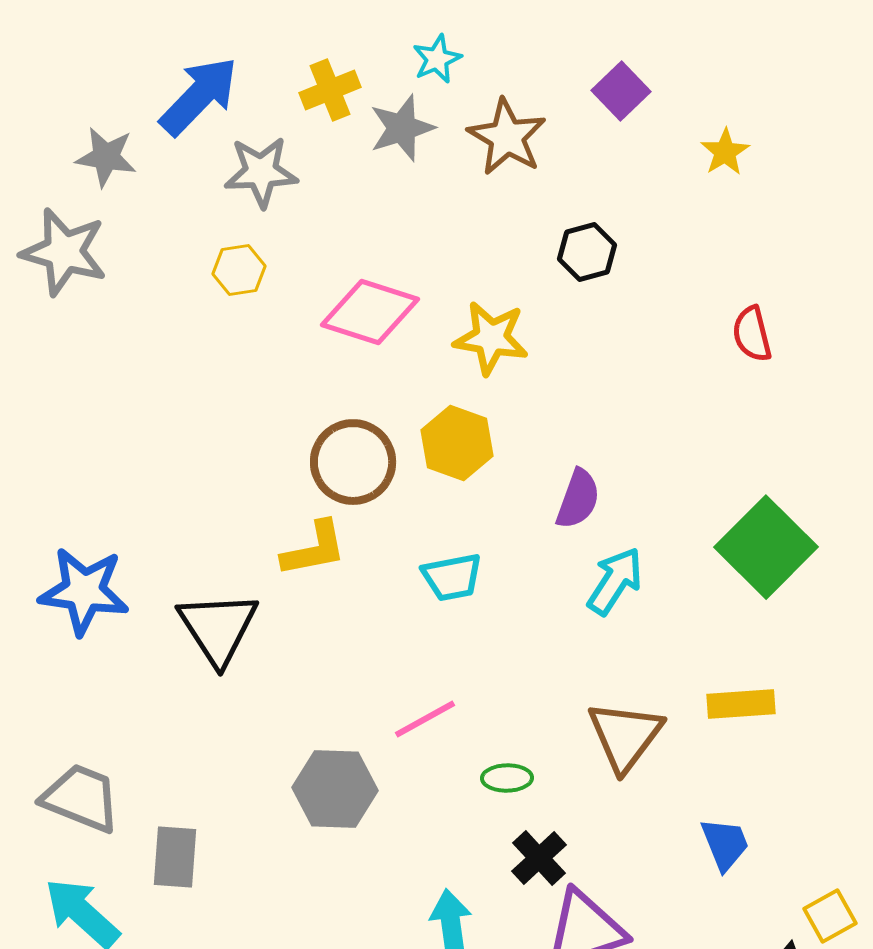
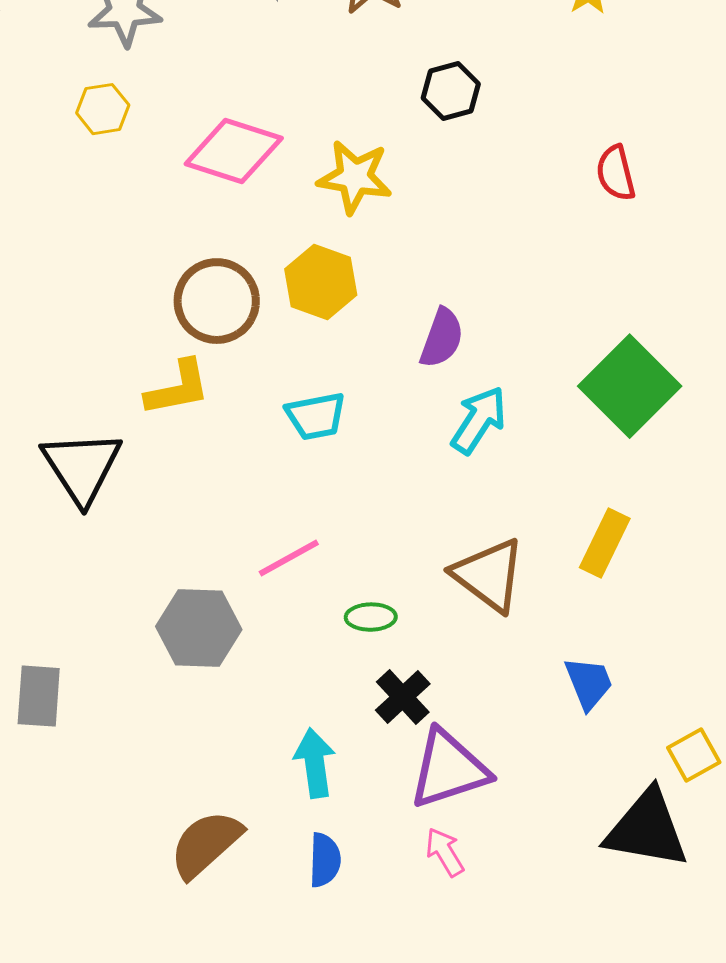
yellow rectangle: (741, 704) -> (605, 543), turned -60
brown triangle: (625, 736) -> (489, 575), turned -30

